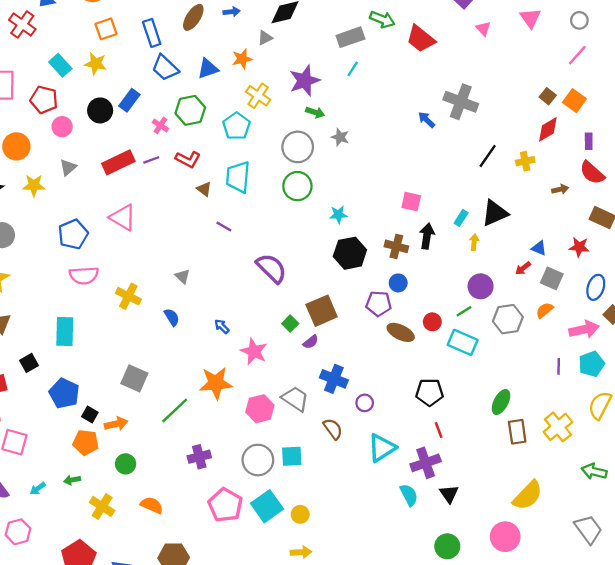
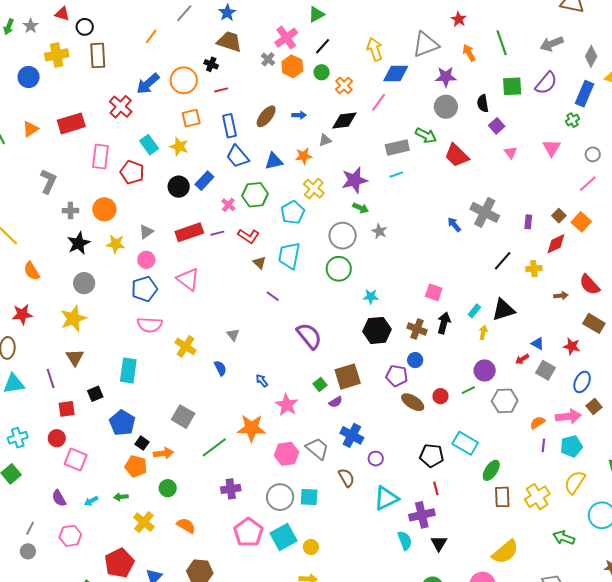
cyan line: (353, 69) -> (396, 175), turned 32
pink circle: (62, 127) -> (146, 260), moved
purple rectangle: (589, 141) -> (528, 222), moved
orange semicircle: (545, 310) -> (538, 423), moved
cyan rectangle: (463, 342) -> (465, 443), moved

